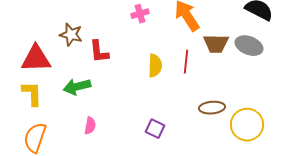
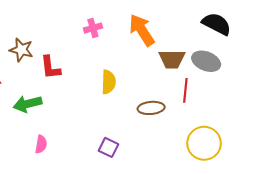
red line: (186, 62) -> (185, 90), moved
brown ellipse: (212, 108) -> (151, 108), moved

